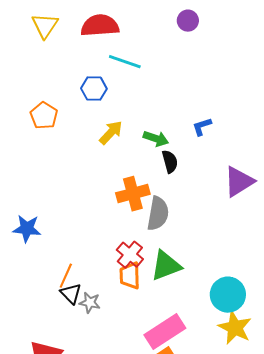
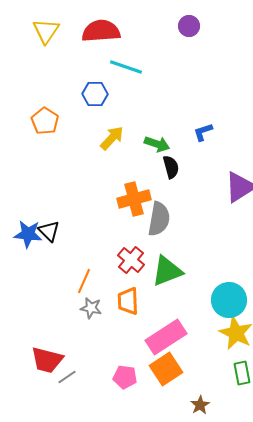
orange line: (66, 276) -> (84, 281), moved
orange trapezoid: (130, 276) -> (128, 301), moved
black triangle: (71, 294) -> (49, 231), moved

